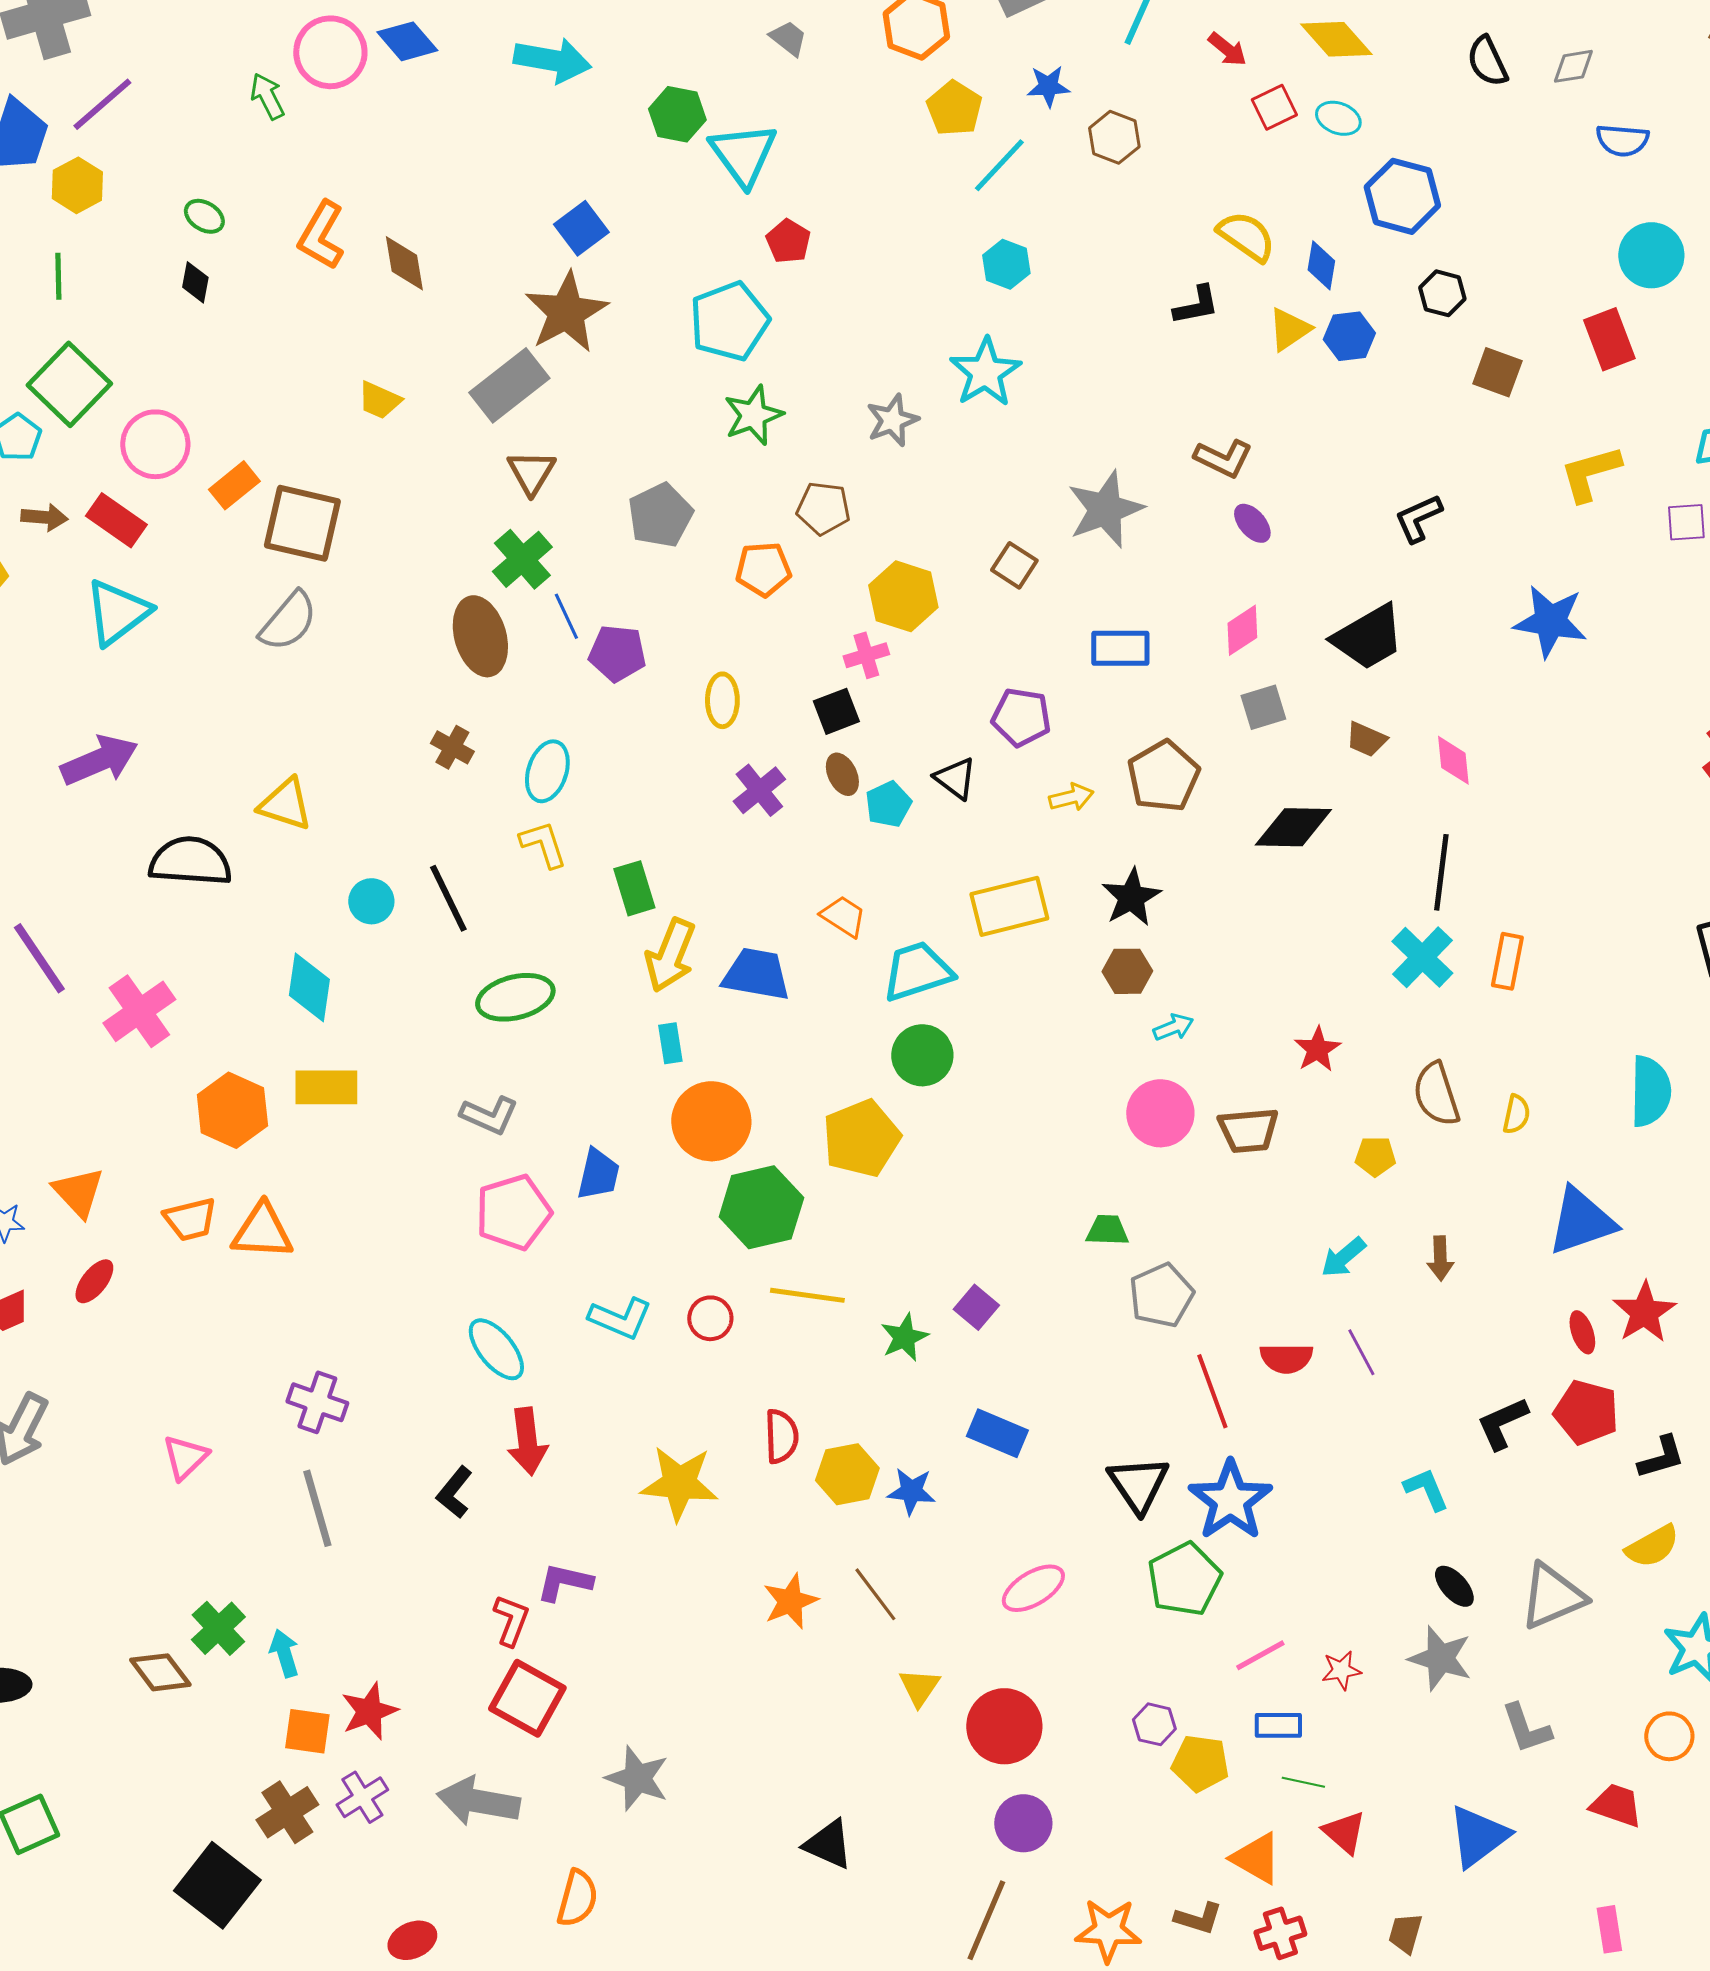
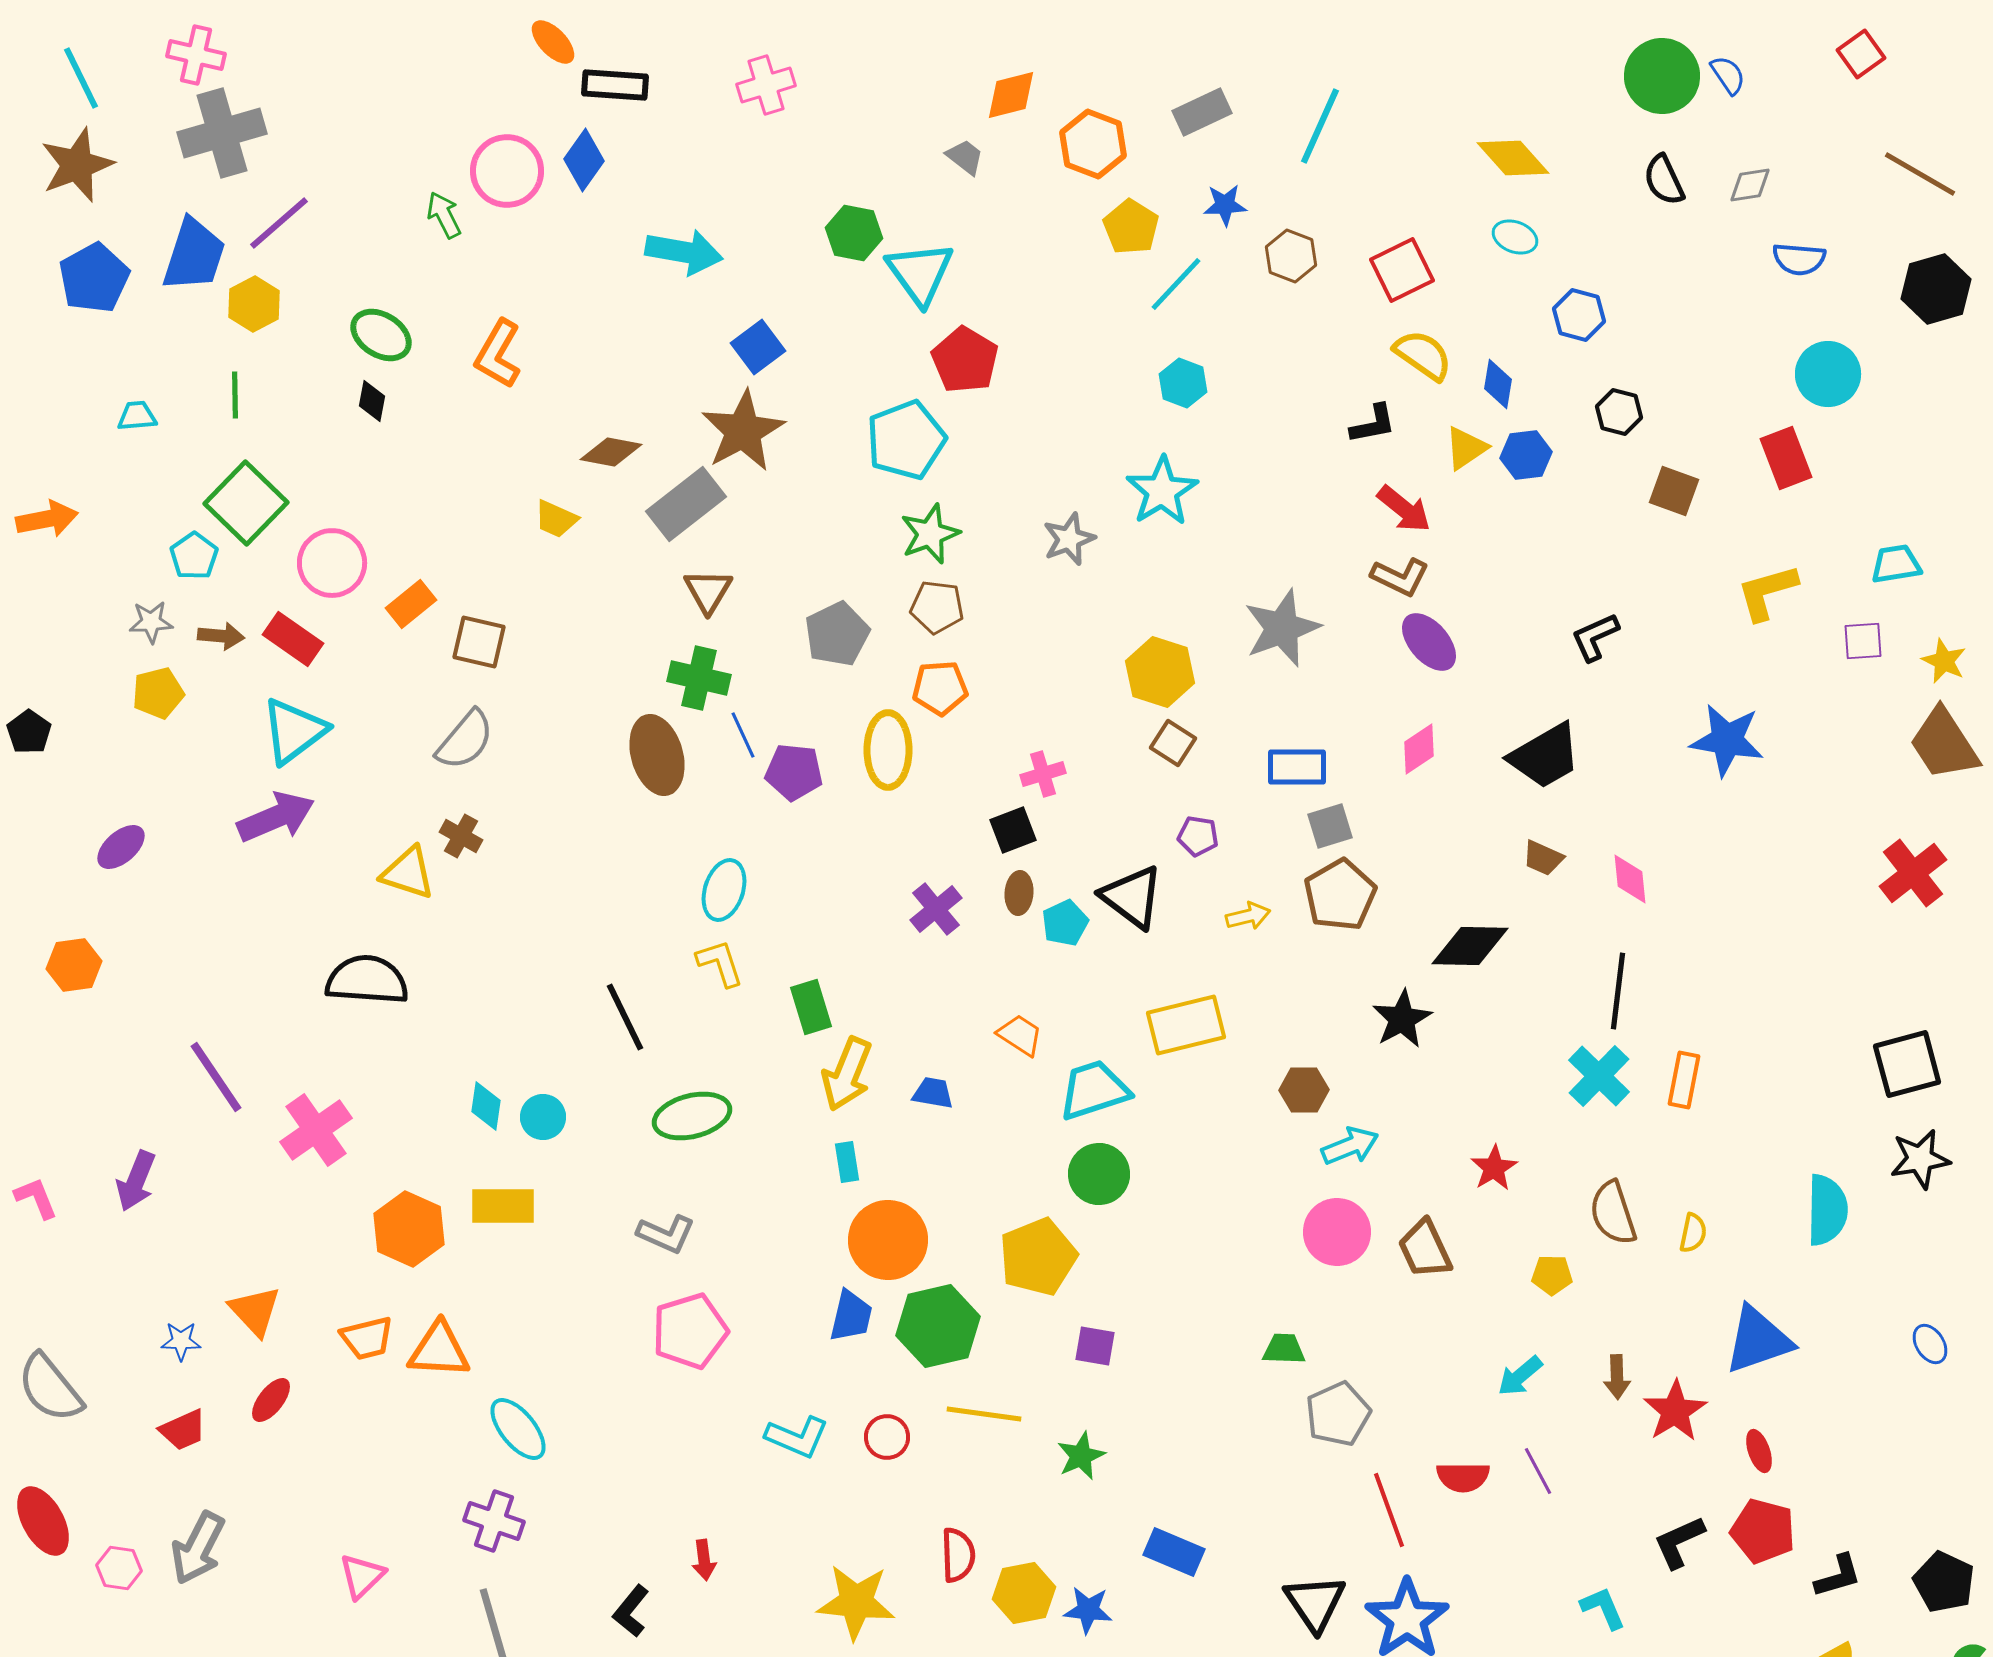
blue diamond: (407, 41) -> (584, 160), turned 76
red arrow: (1227, 49) -> (1404, 509), moved, size x1.4
cyan arrow: (552, 60) -> (684, 252), moved
red square: (1274, 107) -> (1402, 270), moved, size x1.4
blue hexagon: (1402, 196) -> (1579, 315), size x0.7
green ellipse: (204, 216) -> (381, 335), size x1.5
red pentagon: (788, 241) -> (965, 360), size x1.5
brown diamond: (404, 263) -> (611, 452), moved, turned -70
brown pentagon: (823, 508) -> (937, 607), moved
brown square: (302, 523) -> (479, 642), size x0.7
purple ellipse: (1252, 523) -> (1429, 642), size x1.5
green cross: (522, 559) -> (699, 678), turned -36
brown square: (1014, 565) -> (1173, 743), moved
yellow hexagon: (903, 596) -> (1160, 672), moved
yellow ellipse: (722, 700) -> (888, 750), moved, size x1.4
gray square: (1263, 707) -> (1330, 826), moved
purple pentagon: (1021, 717) -> (1198, 836), size x0.7
brown cross: (452, 747) -> (461, 836), moved
purple arrow: (99, 760) -> (276, 817), moved
brown ellipse: (842, 774) -> (1019, 893), turned 30
black triangle: (955, 778) -> (1132, 897), size x1.5
yellow triangle: (285, 804) -> (408, 873), moved
black star: (1131, 897) -> (1402, 1019), moved
cyan circle: (371, 901) -> (543, 1117), moved
blue trapezoid: (756, 974) -> (933, 1093), size x0.6
cyan diamond: (309, 987) -> (486, 1106), size x0.7
cyan arrow: (1173, 1027) -> (1350, 1146), size x1.4
brown trapezoid: (1248, 1130) -> (1425, 1249), turned 70
blue trapezoid: (598, 1174) -> (851, 1316), moved
purple square: (976, 1307) -> (1095, 1346), moved, turned -30
red star: (1644, 1312) -> (1675, 1411), moved
cyan ellipse: (496, 1349) -> (518, 1429), moved
red arrow: (527, 1441) -> (704, 1560), size x0.6

